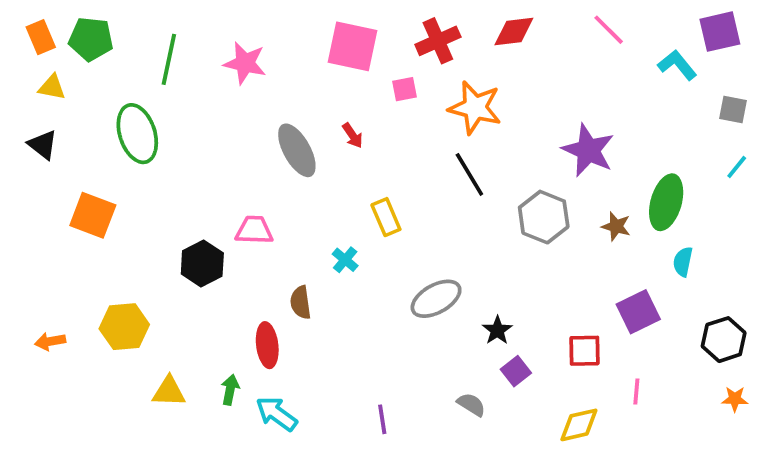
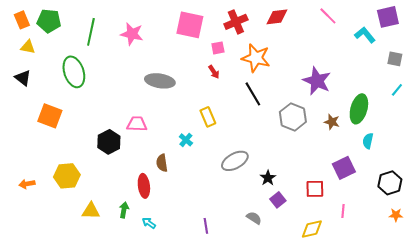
red arrow: (353, 135) -> (214, 72), moved
gray ellipse: (297, 150) -> (160, 81), turned -52
cyan arrow: (276, 414) -> (149, 223), size x0.6

